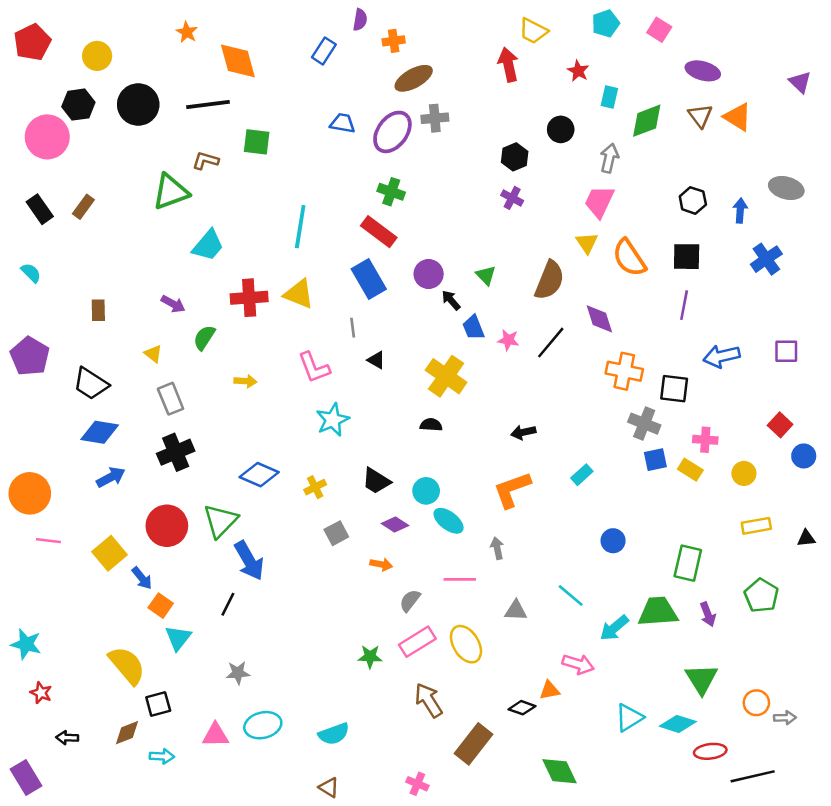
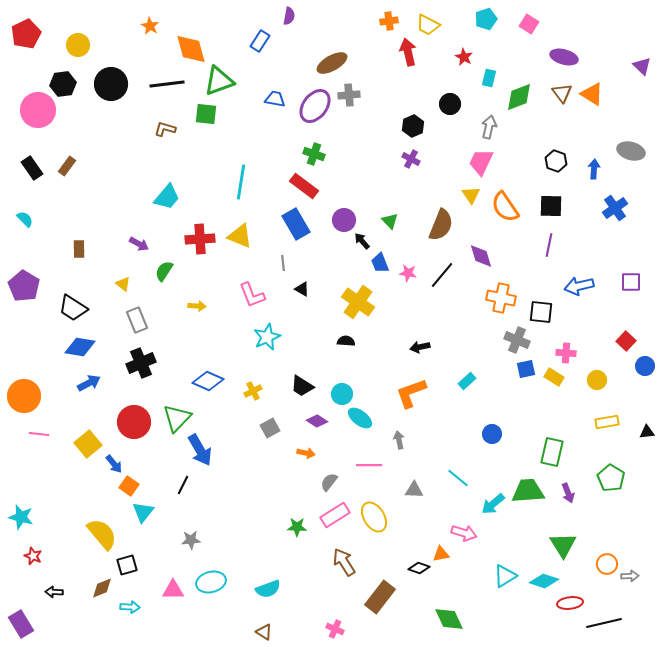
orange cross: (394, 41) -> (389, 21), moved
green triangle: (171, 192) -> (219, 81), moved

